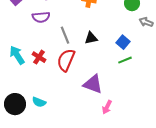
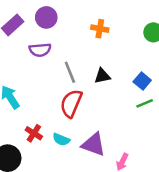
red cross: (39, 57) -> (34, 133), moved
purple triangle: (93, 84) -> (94, 144), moved
cyan semicircle: (39, 102) -> (61, 139), moved

